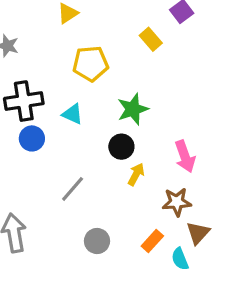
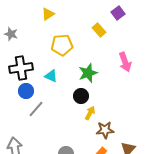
pink arrow: (185, 156) -> (125, 62), moved
gray line: (73, 189) -> (36, 109), moved
brown star: (177, 202) -> (105, 130), moved

